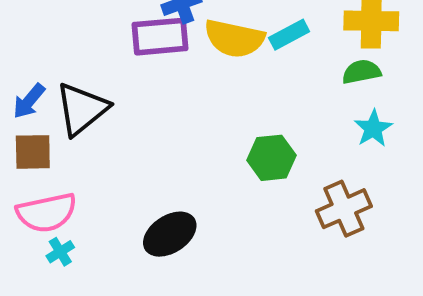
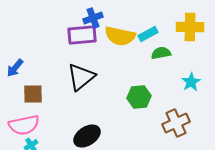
green semicircle: (361, 72) -> (161, 53), moved
black triangle: (82, 109) -> (81, 77), moved
brown square: (33, 152) -> (33, 94), moved

